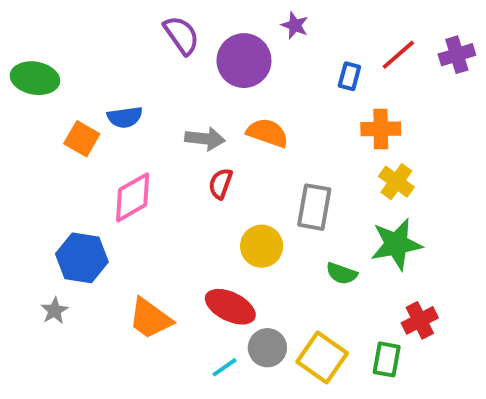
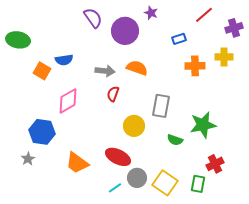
red line: (398, 55) -> (204, 15), moved
blue rectangle: (349, 76) -> (179, 39), turned 56
yellow cross: (396, 182) -> (224, 57), moved, turned -36

